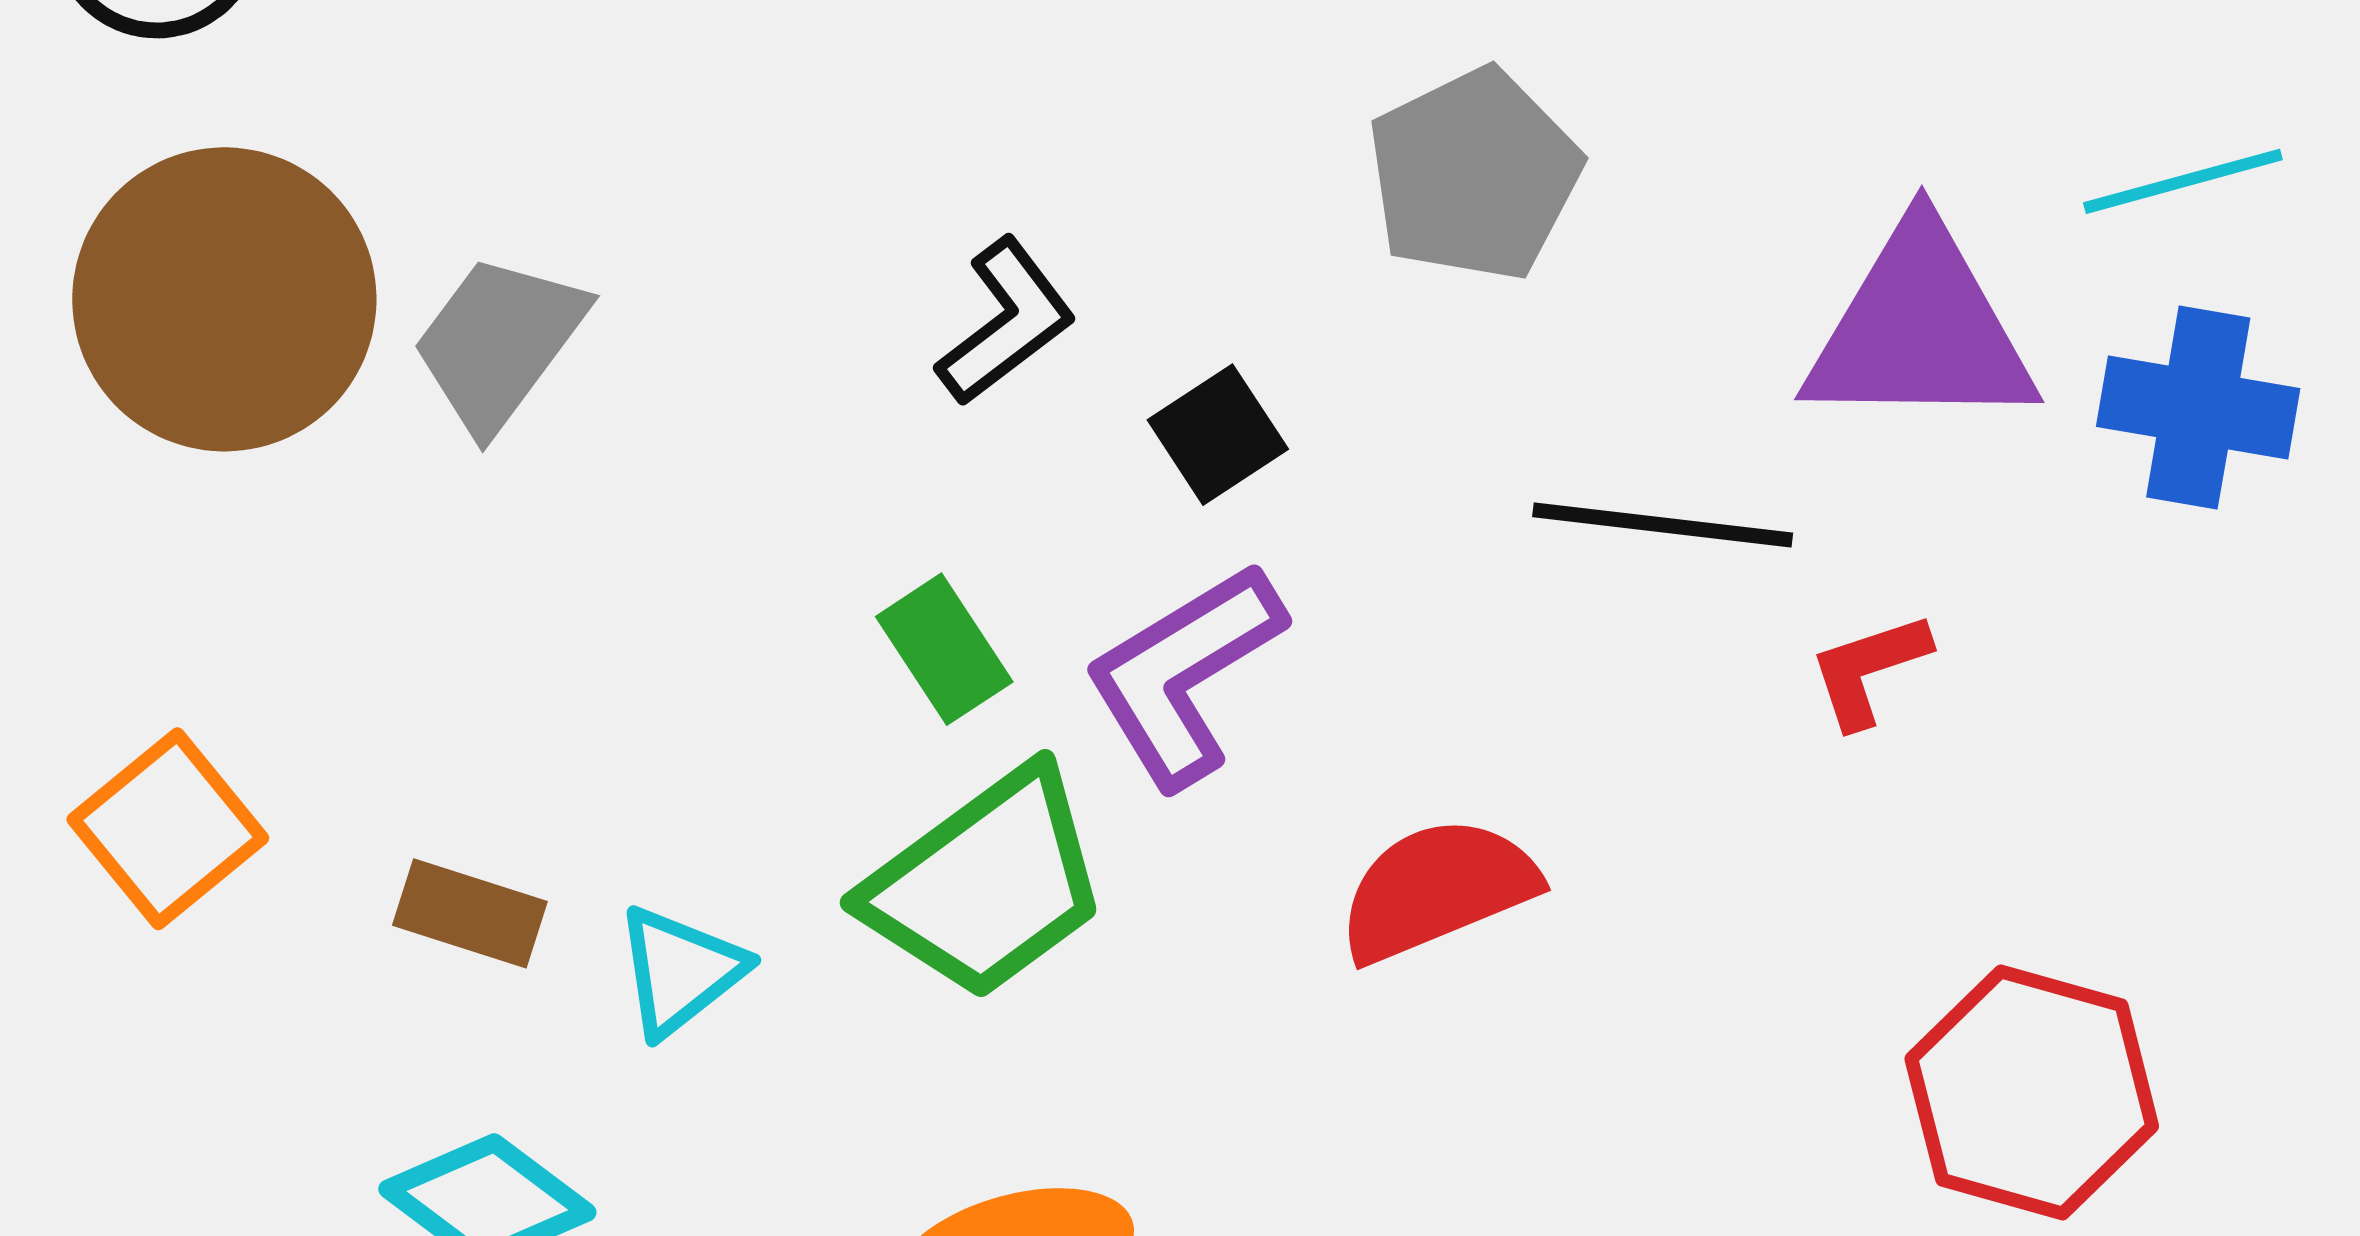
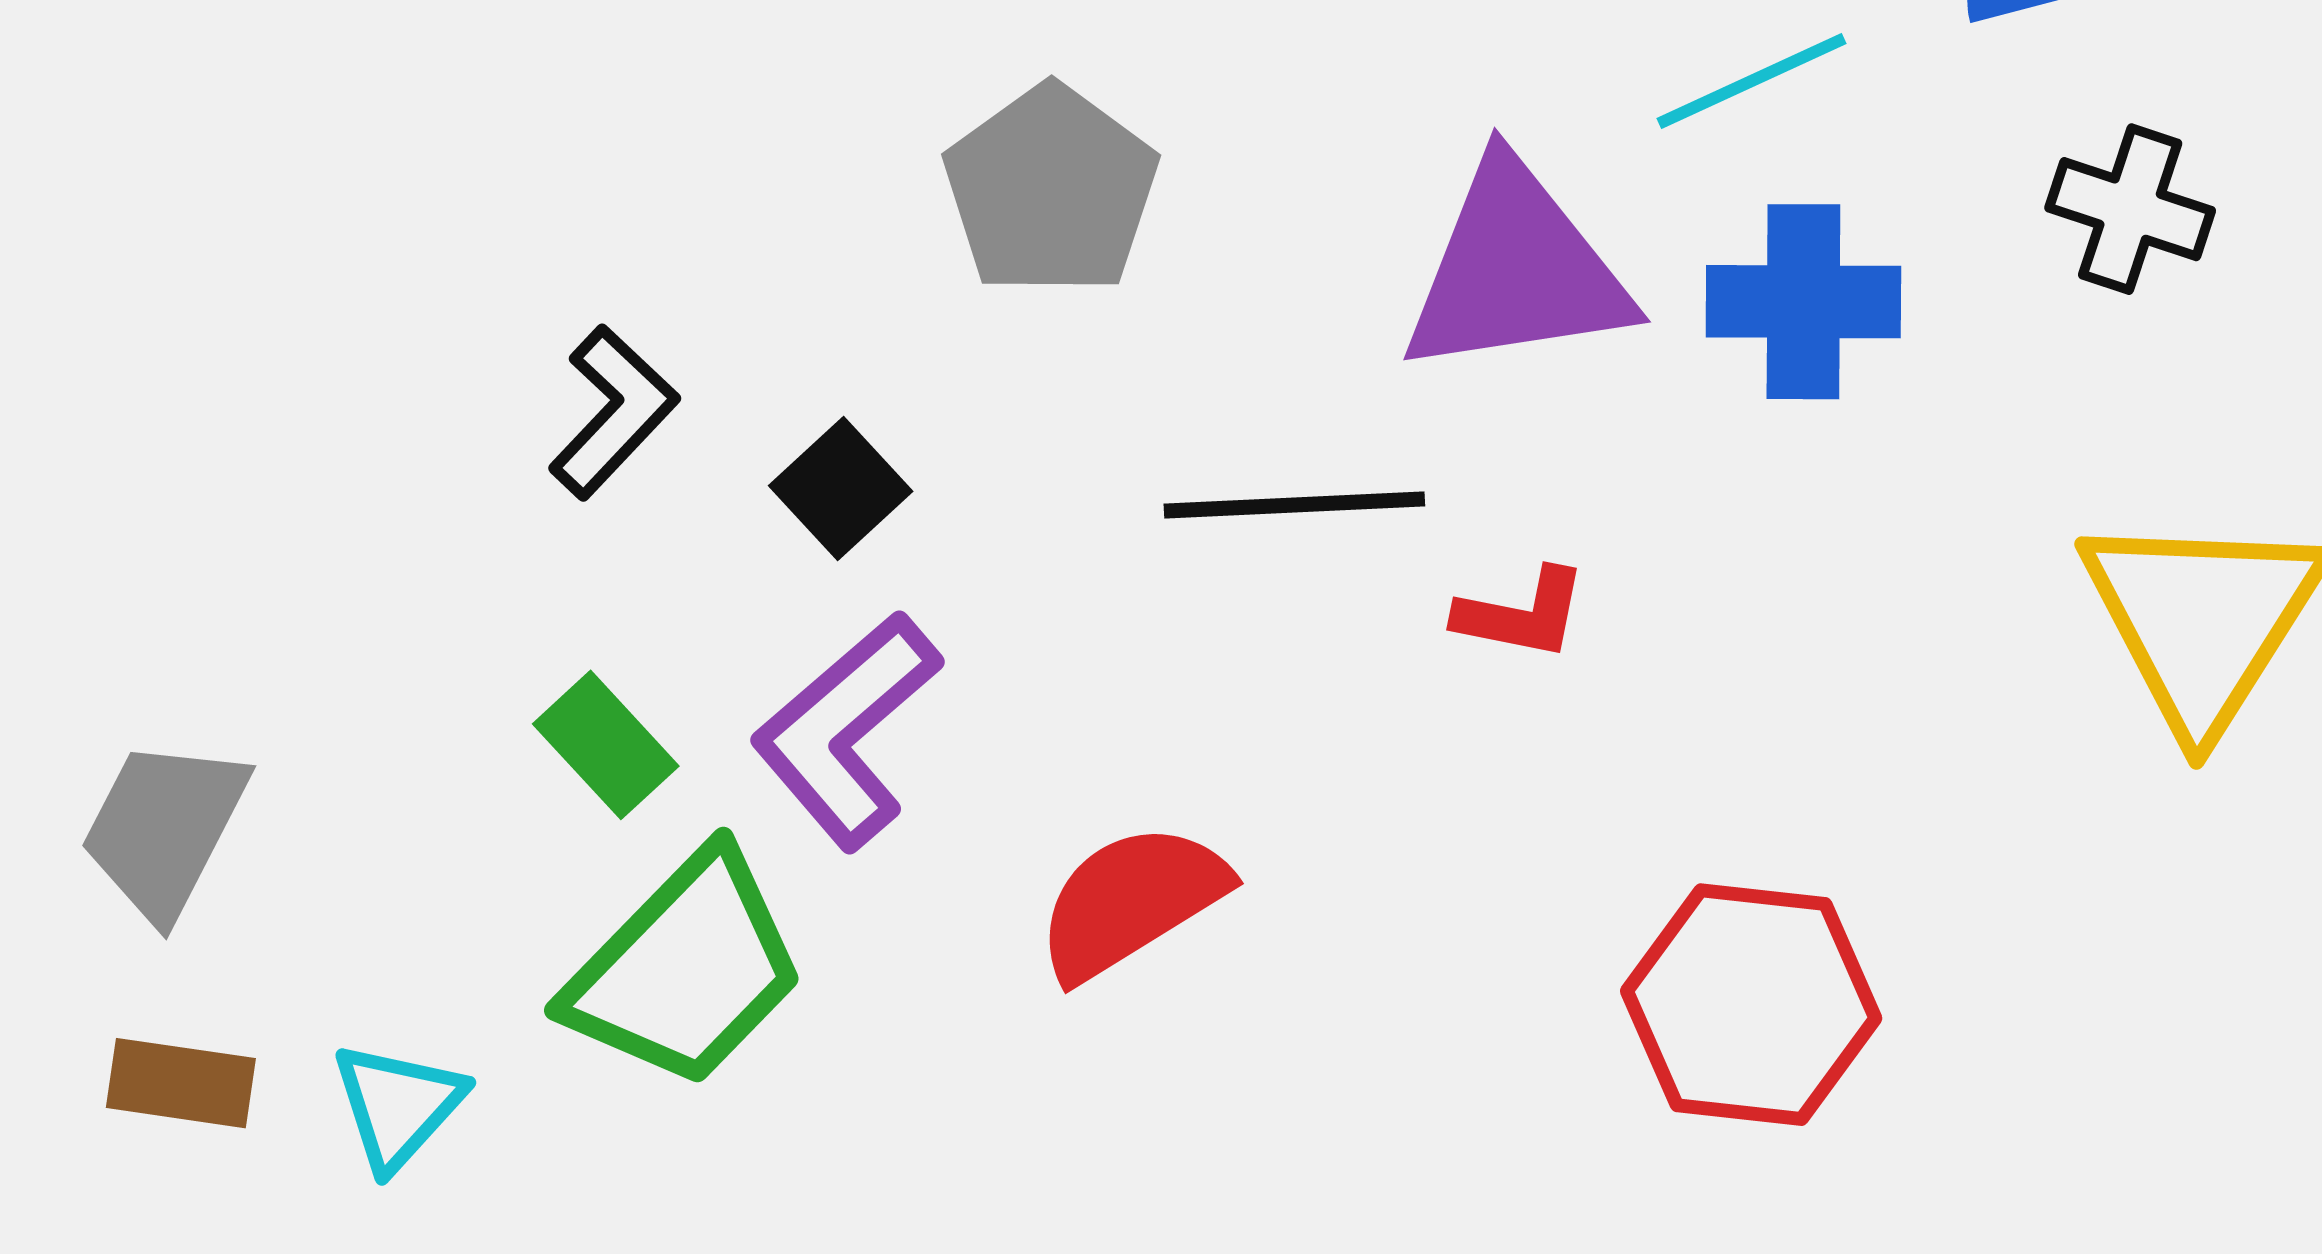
gray trapezoid: (499, 343) -> (164, 829), moved
red L-shape: (1869, 670) -> (1521, 614), turned -141

